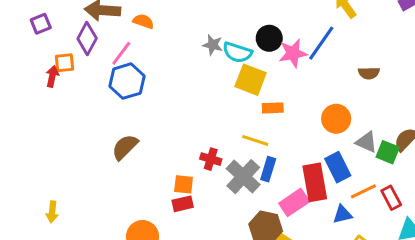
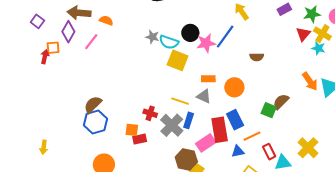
purple square: (41, 24) -> (37, 21), turned -32
blue hexagon: (127, 81) -> (96, 122), moved
orange rectangle: (273, 108) -> (208, 79), moved
gray triangle: (366, 142) -> (204, 96), moved
red rectangle: (391, 198) -> (269, 152), moved
red rectangle: (183, 204) -> (140, 139), moved

